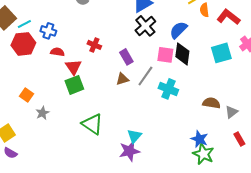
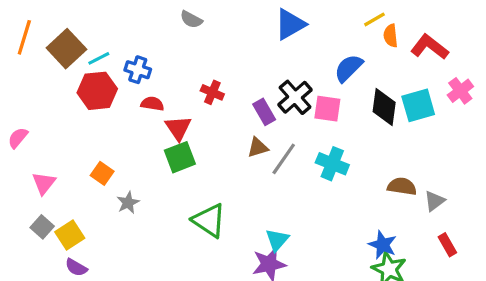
black cross: (145, 26) -> (295, 97), moved
black diamond: (182, 54) -> (384, 107), moved
gray line: (145, 76) -> (284, 159), moved

